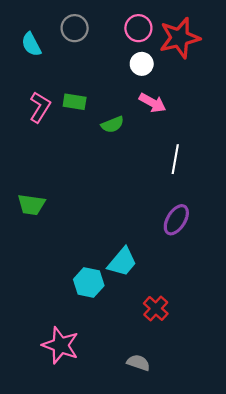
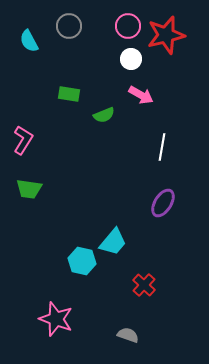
pink L-shape: (40, 107) -> (23, 140), moved

